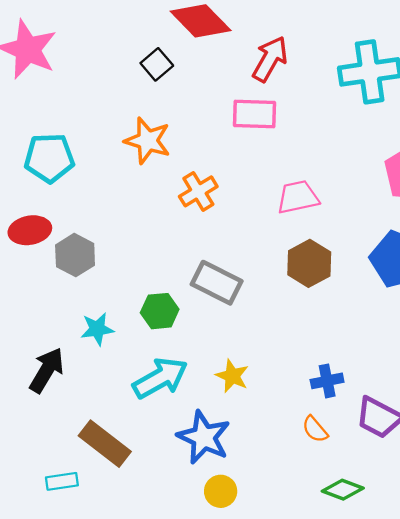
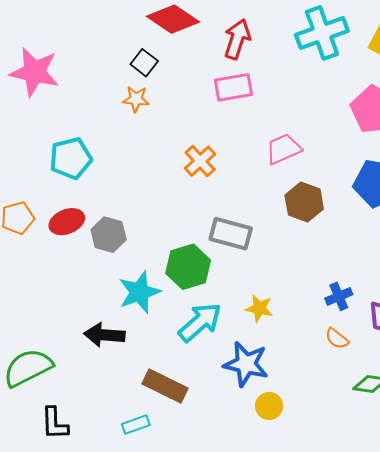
orange star: (148, 141) -> (136, 99), moved, size x0.7
green hexagon: (160, 311) -> (188, 267), size x1.4
cyan star: (97, 329) -> (139, 292), size x1.5
black arrow: (47, 370) -> (104, 335), turned -105

